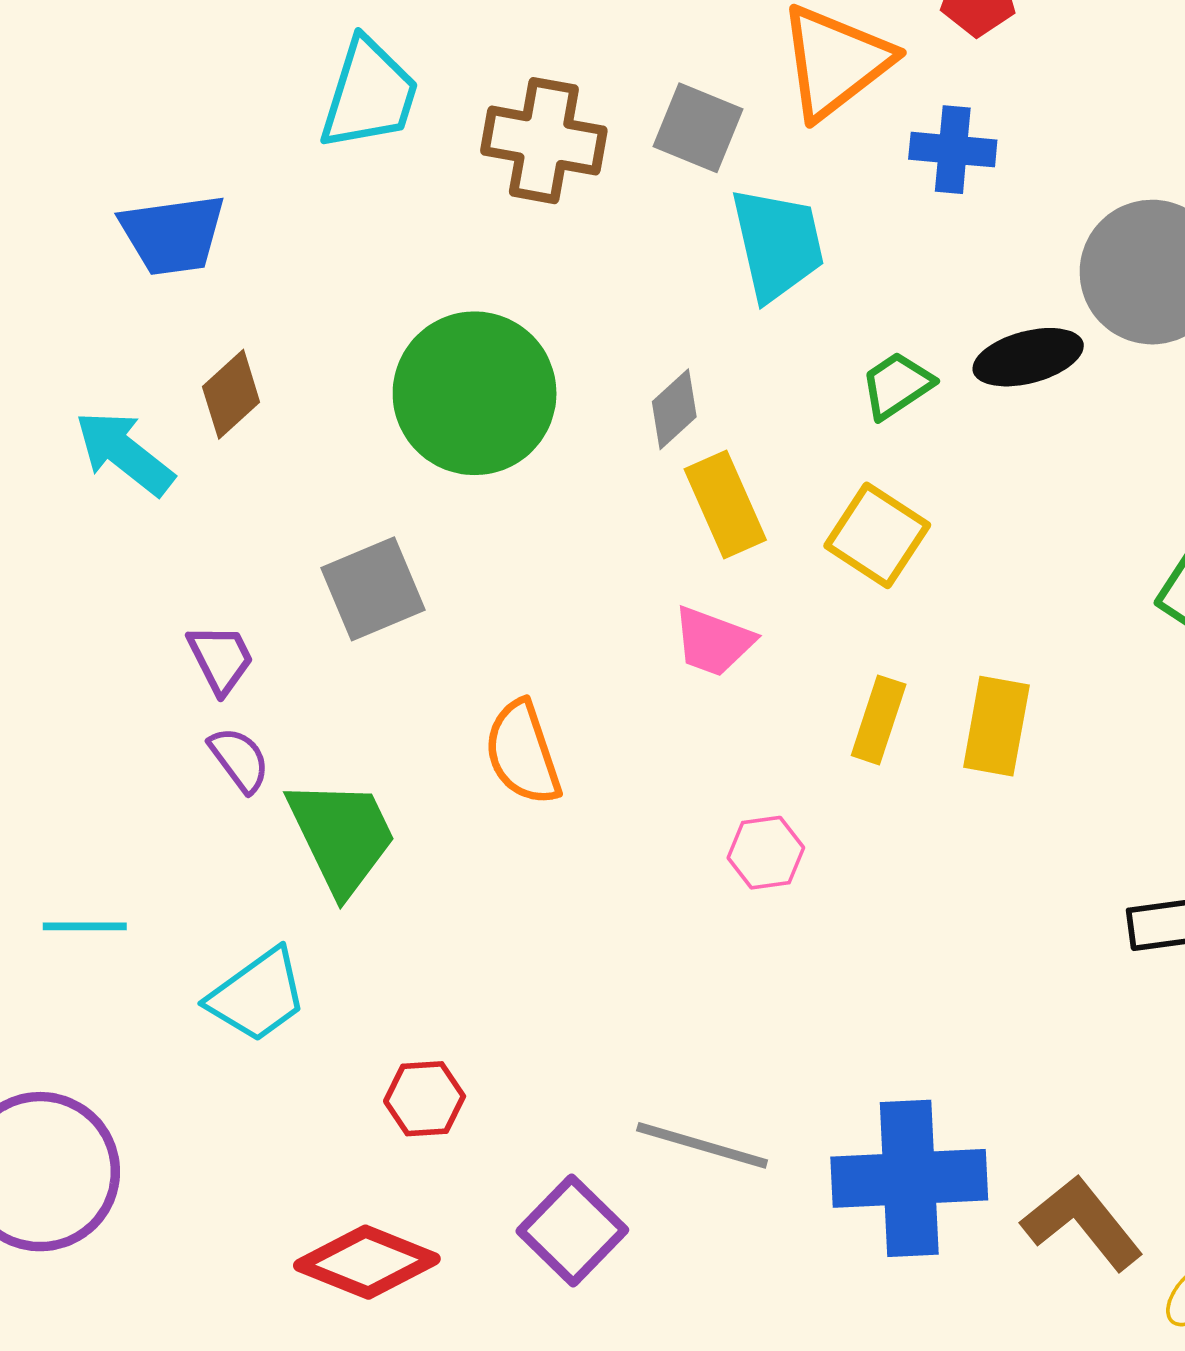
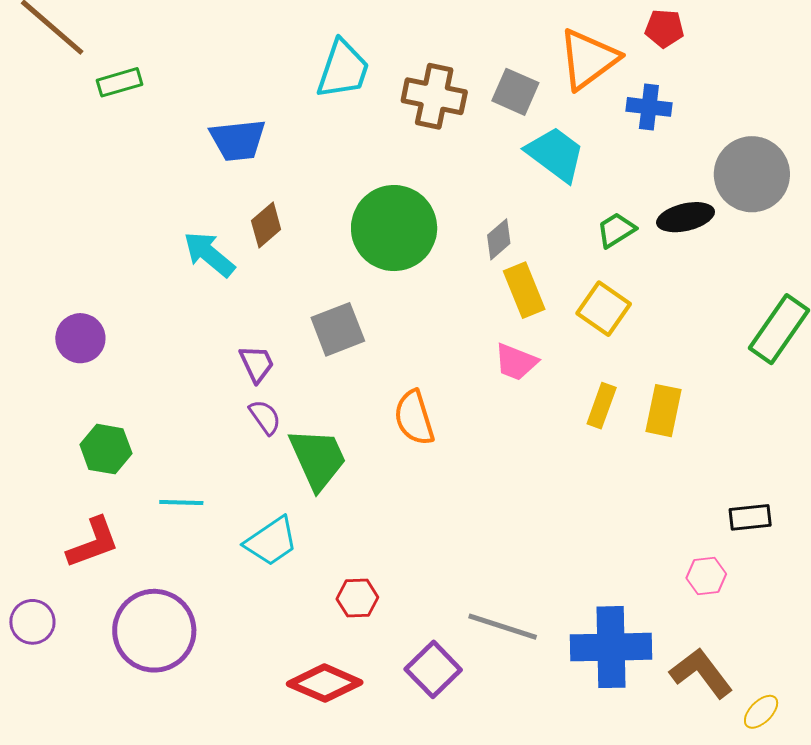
cyan trapezoid: (777, 244) -> (555, 154), turned -42
pink hexagon: (766, 853) -> (706, 576), moved

